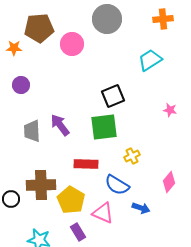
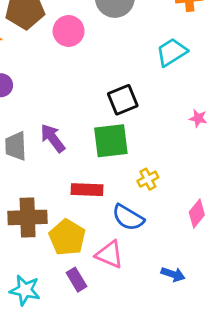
blue arrow: (141, 208) -> (173, 274), moved

